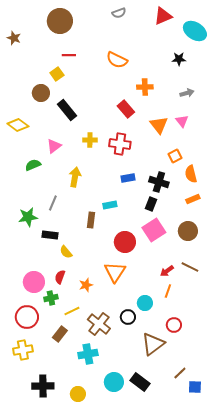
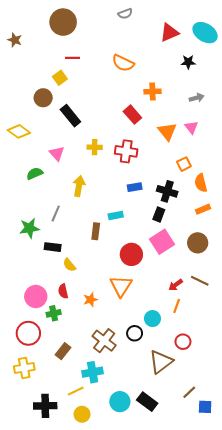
red triangle: (163, 16) -> (169, 33), moved
pink triangle: (54, 146) -> (57, 153), turned -35
red semicircle: (60, 277) -> (63, 291), turned -32
yellow line: (72, 311) -> (76, 391), moved

